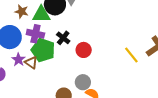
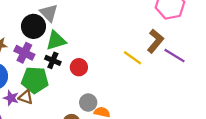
green triangle: (41, 14) -> (56, 41), moved
purple cross: (35, 34) -> (24, 53), moved, turned 30

